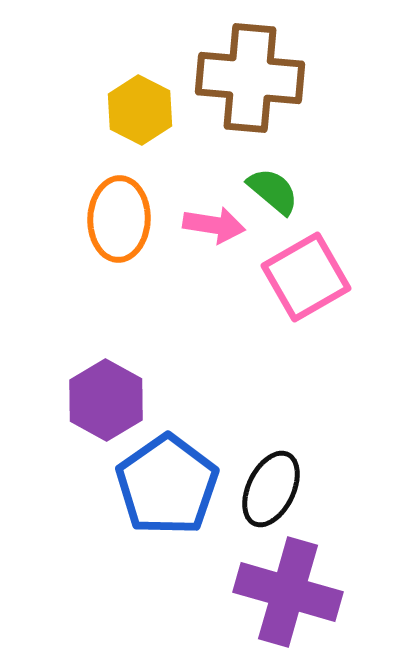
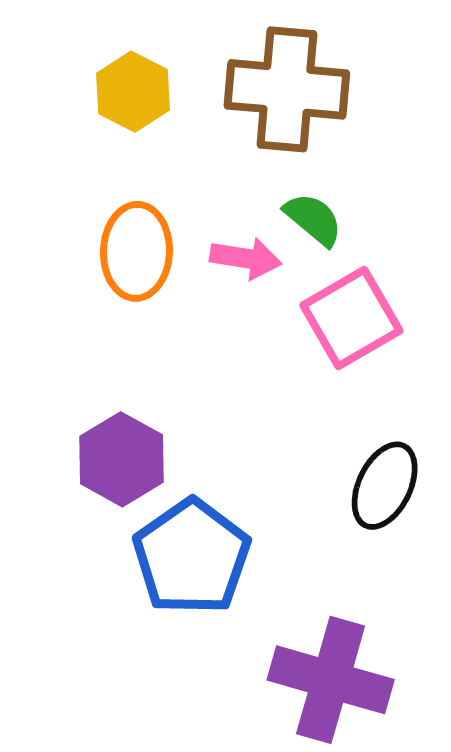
yellow hexagon: (140, 110) -> (133, 92), moved
black ellipse: (271, 489) -> (385, 486), moved

